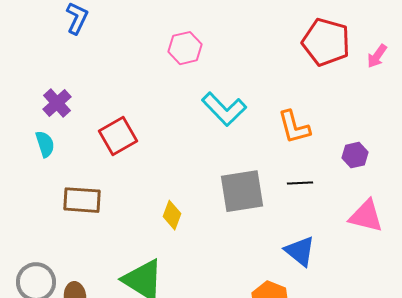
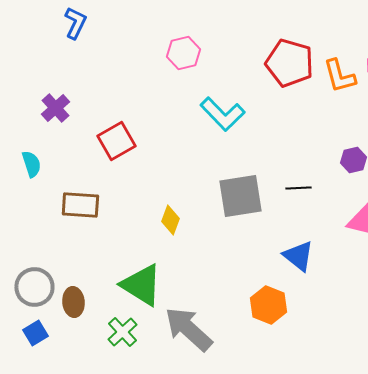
red pentagon: (326, 42) -> (289, 63), moved
orange L-shape: (294, 127) -> (339, 76), moved
cyan semicircle: (45, 144) -> (31, 164), moved

